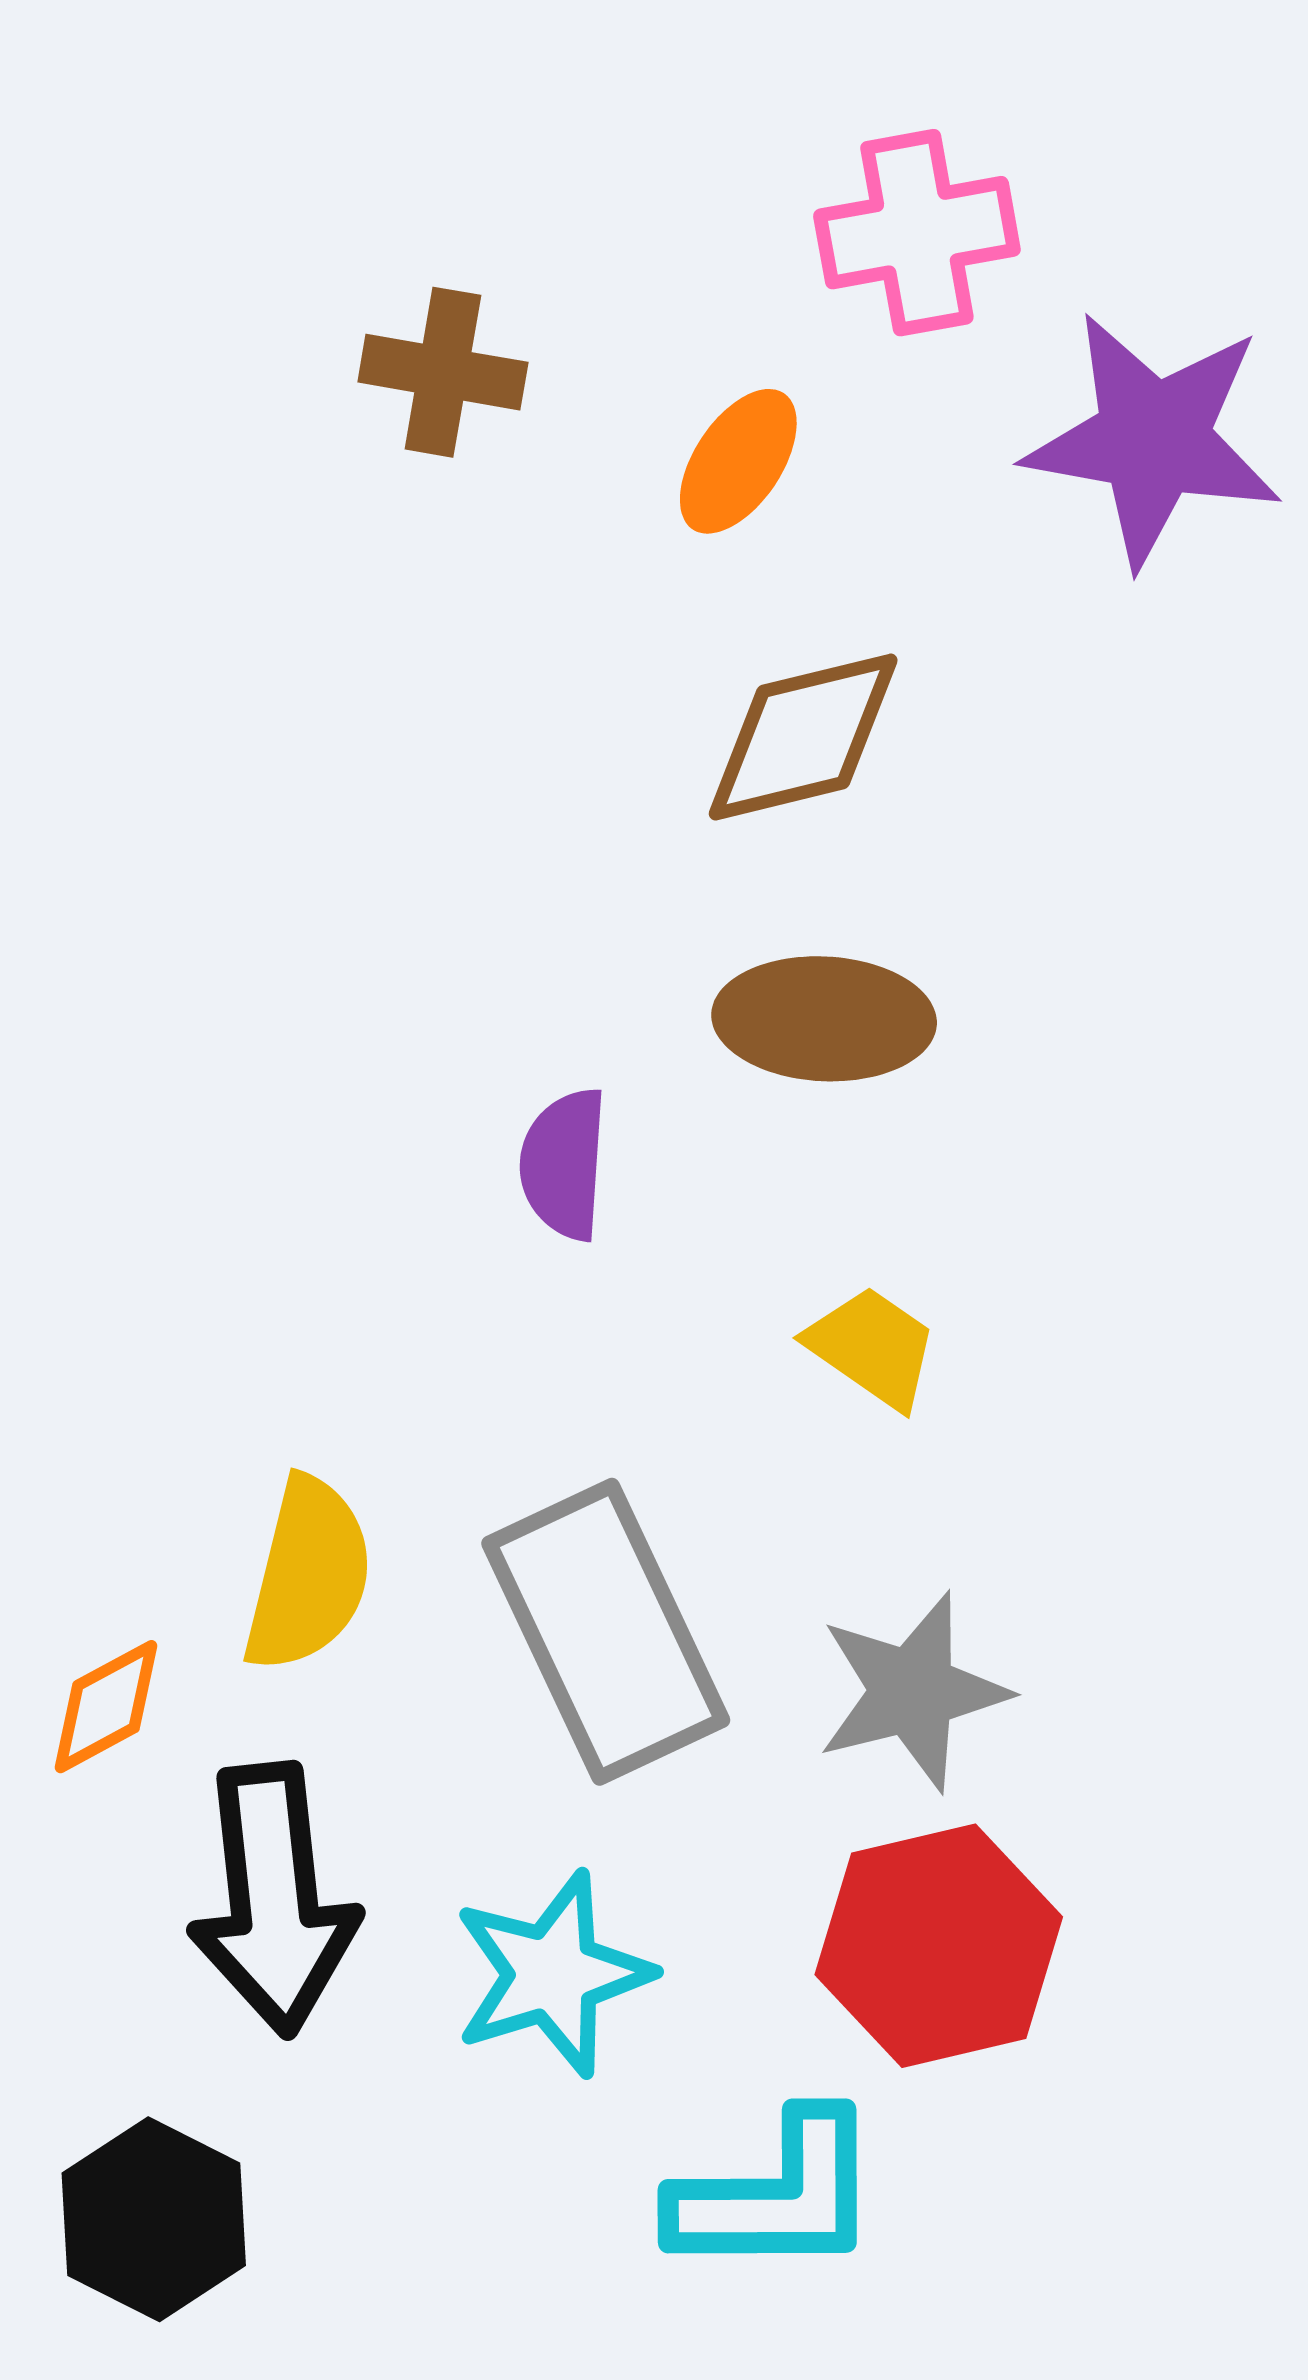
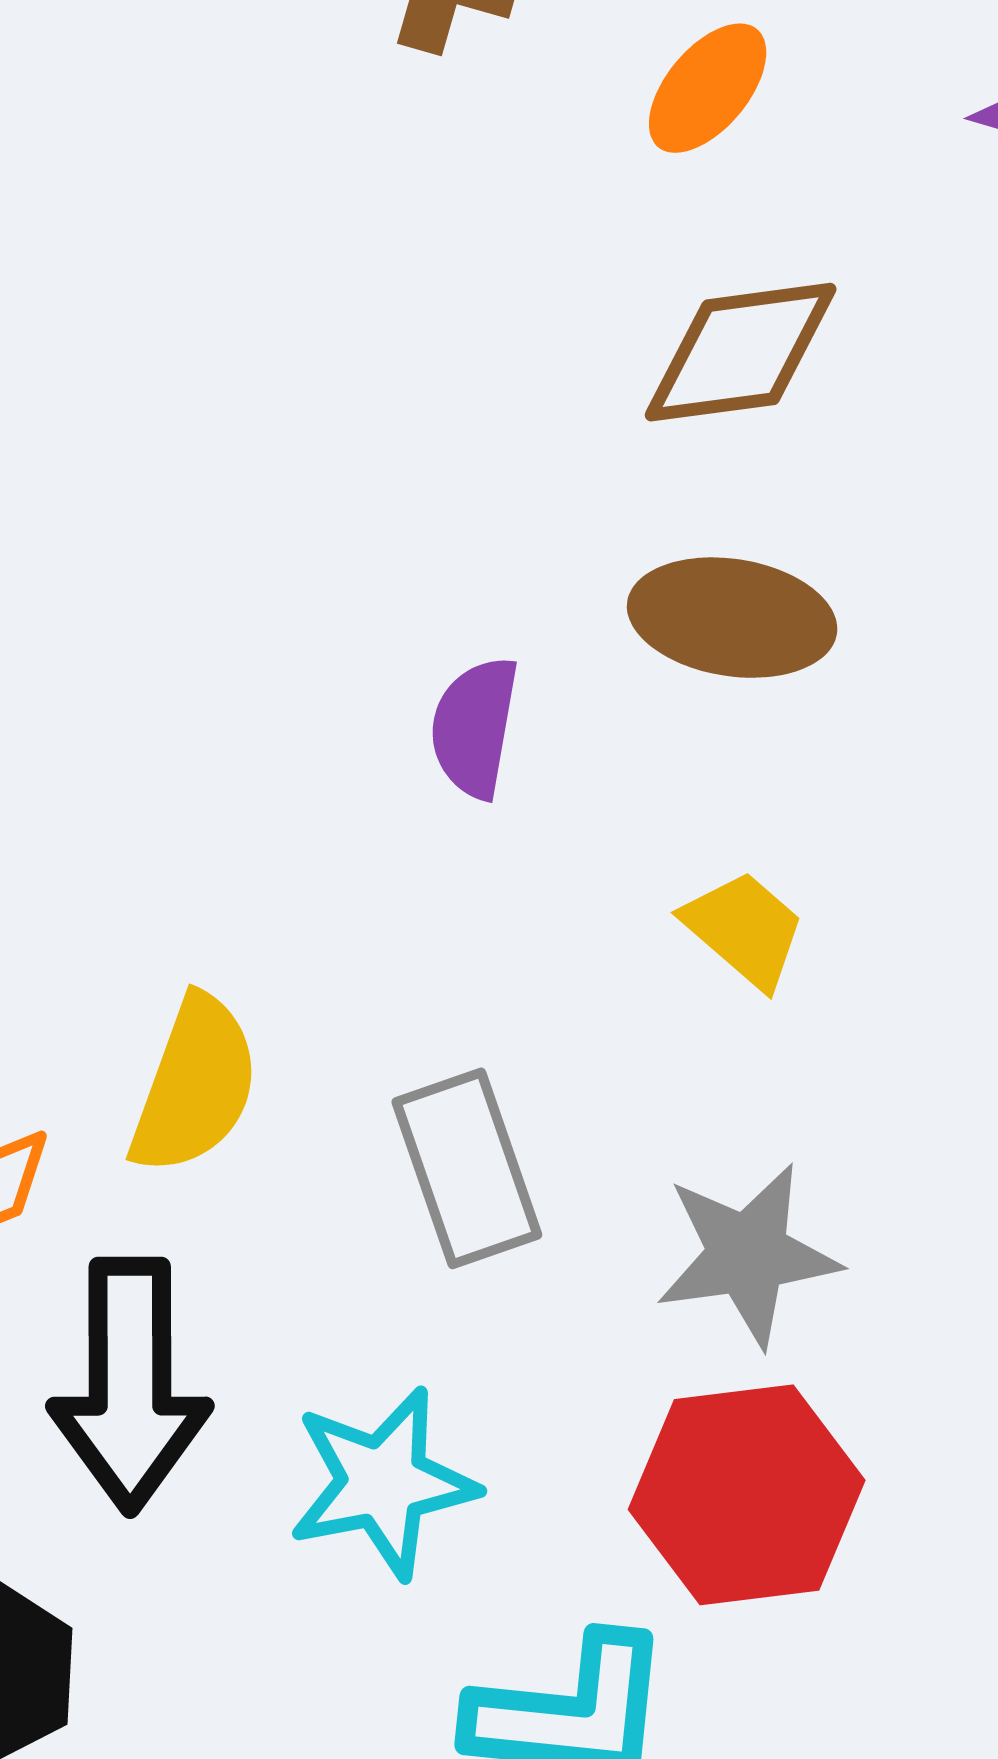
gray rectangle: (606, 1632) -> (467, 1168), size x0.7

